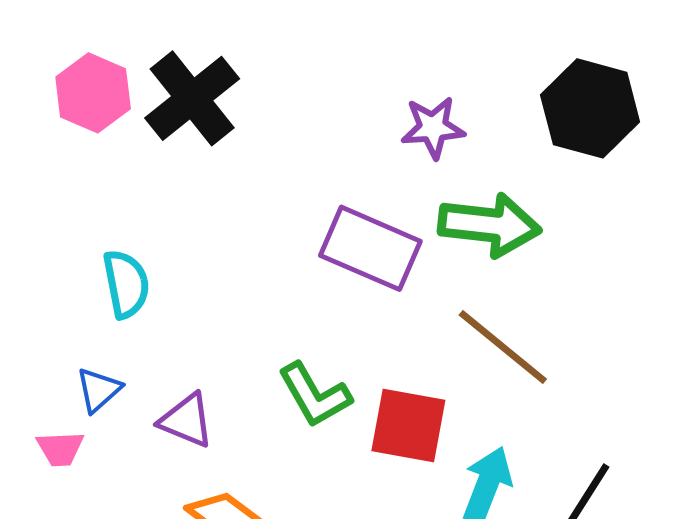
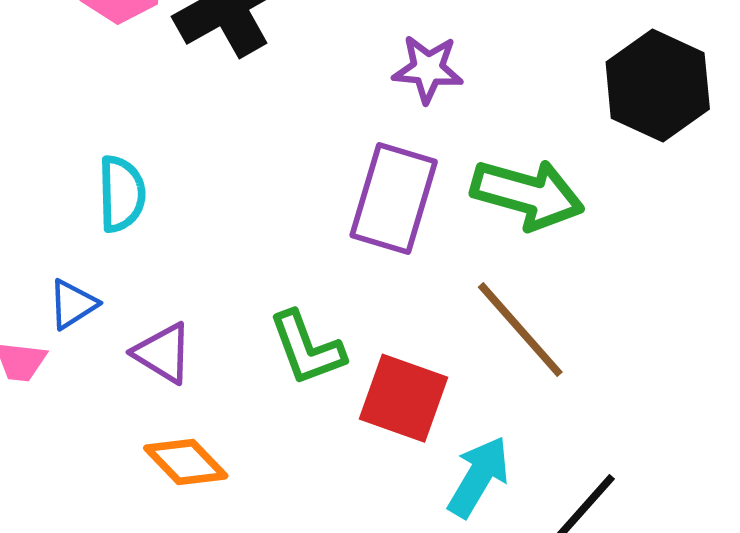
purple star: (433, 128) -> (428, 69), moved
purple rectangle: (370, 248) -> (394, 199), turned 74

